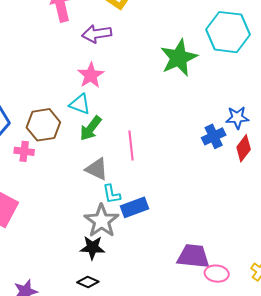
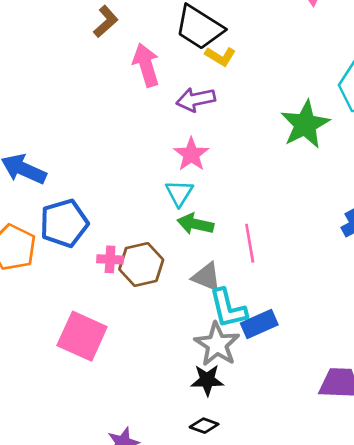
cyan triangle: (80, 104) -> (179, 193), turned 45
brown hexagon: (43, 125) -> (141, 264), moved
green arrow: (91, 128) -> (195, 224), turned 68
cyan L-shape: (112, 194) -> (228, 308), size x1.6

